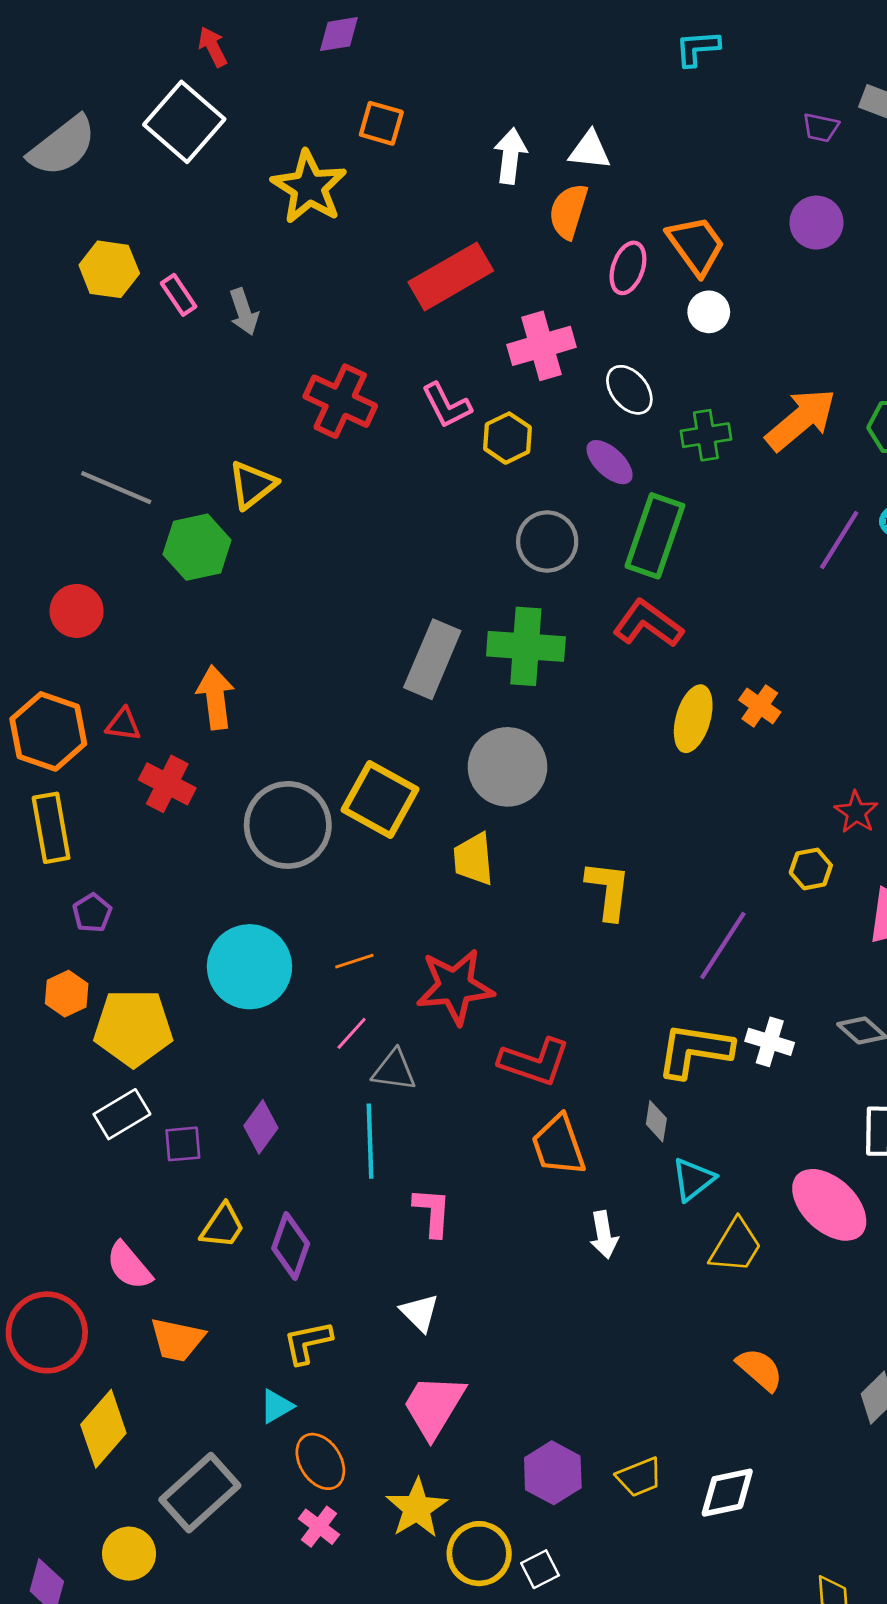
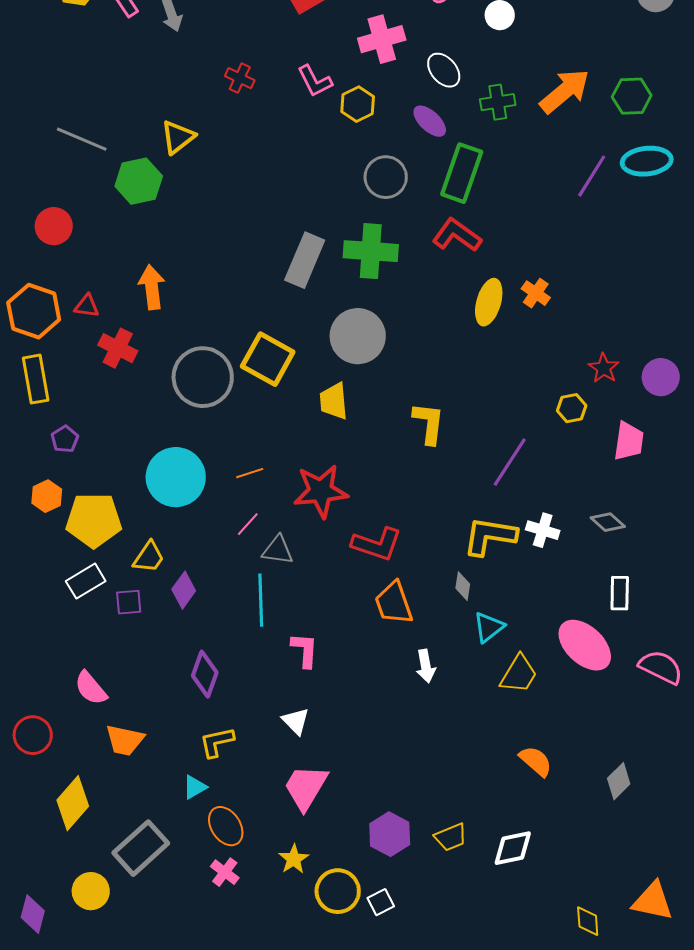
red cross: (340, 401) -> (240, 78), size x0.6
yellow trapezoid: (223, 1226) -> (149, 557), moved
red circle: (47, 1332) -> (33, 735), size x0.7
yellow star: (417, 1508) -> (294, 859), size x0.7

